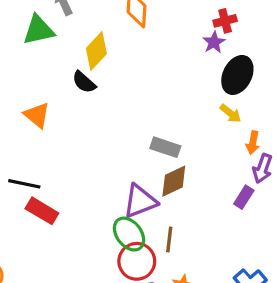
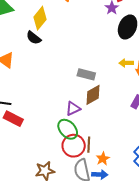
yellow arrow: (231, 113) -> (126, 63), moved, turned 144
purple triangle: (140, 201) -> (73, 109), size x0.7
brown line: (169, 240) -> (89, 145), moved

